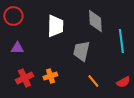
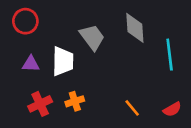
white trapezoid: (55, 26) -> (63, 61), moved
gray trapezoid: (81, 51) -> (92, 37), moved, turned 130

